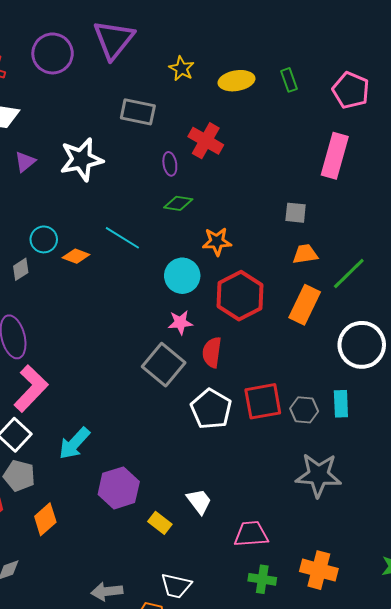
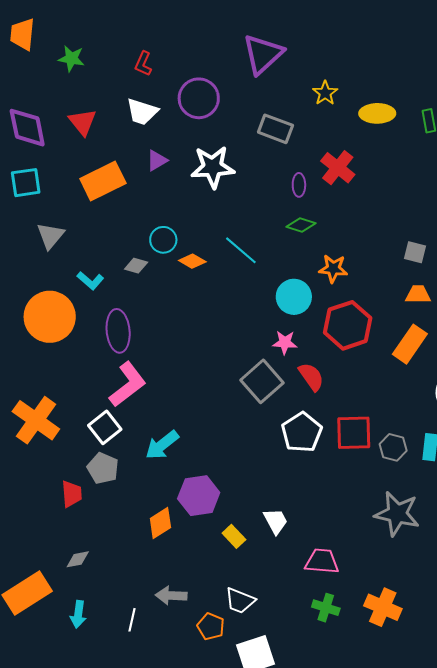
purple circle: (53, 53) -> (199, 98), moved
gray diamond: (21, 269) -> (136, 266), turned 40
red semicircle: (212, 352) -> (311, 377), turned 128
orange diamond: (45, 519) -> (160, 523), moved

